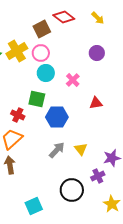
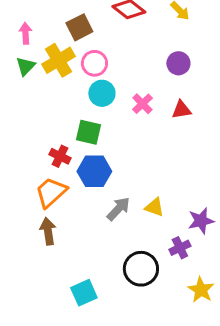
brown square: (42, 29) -> (79, 27), moved
red triangle: (96, 103) -> (181, 110), moved
blue hexagon: (57, 117) -> (94, 171), moved
yellow triangle: (81, 149) -> (154, 207), turned -32

